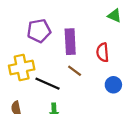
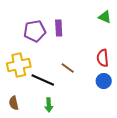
purple rectangle: (70, 42) -> (59, 28), moved, size x0.7
red semicircle: (103, 52) -> (103, 58), moved

